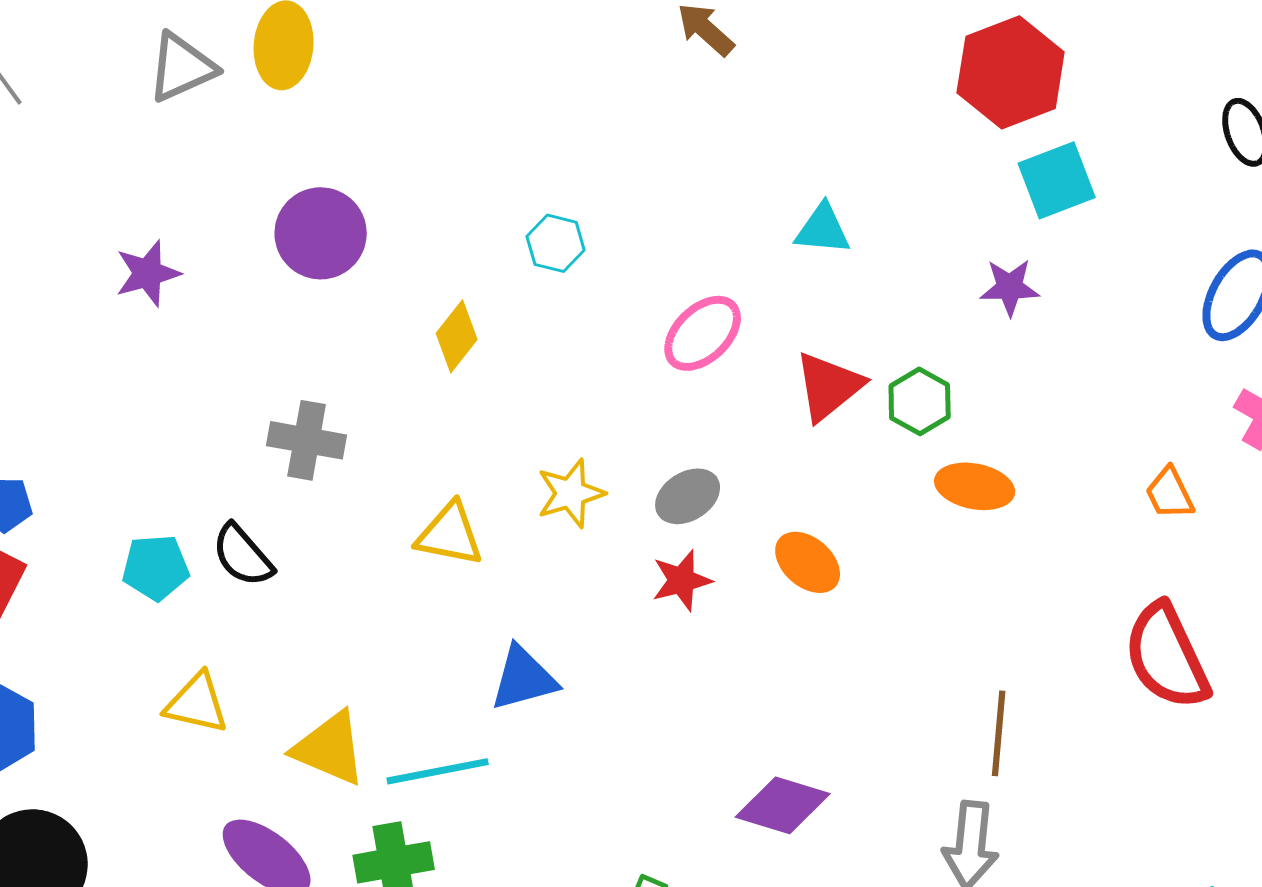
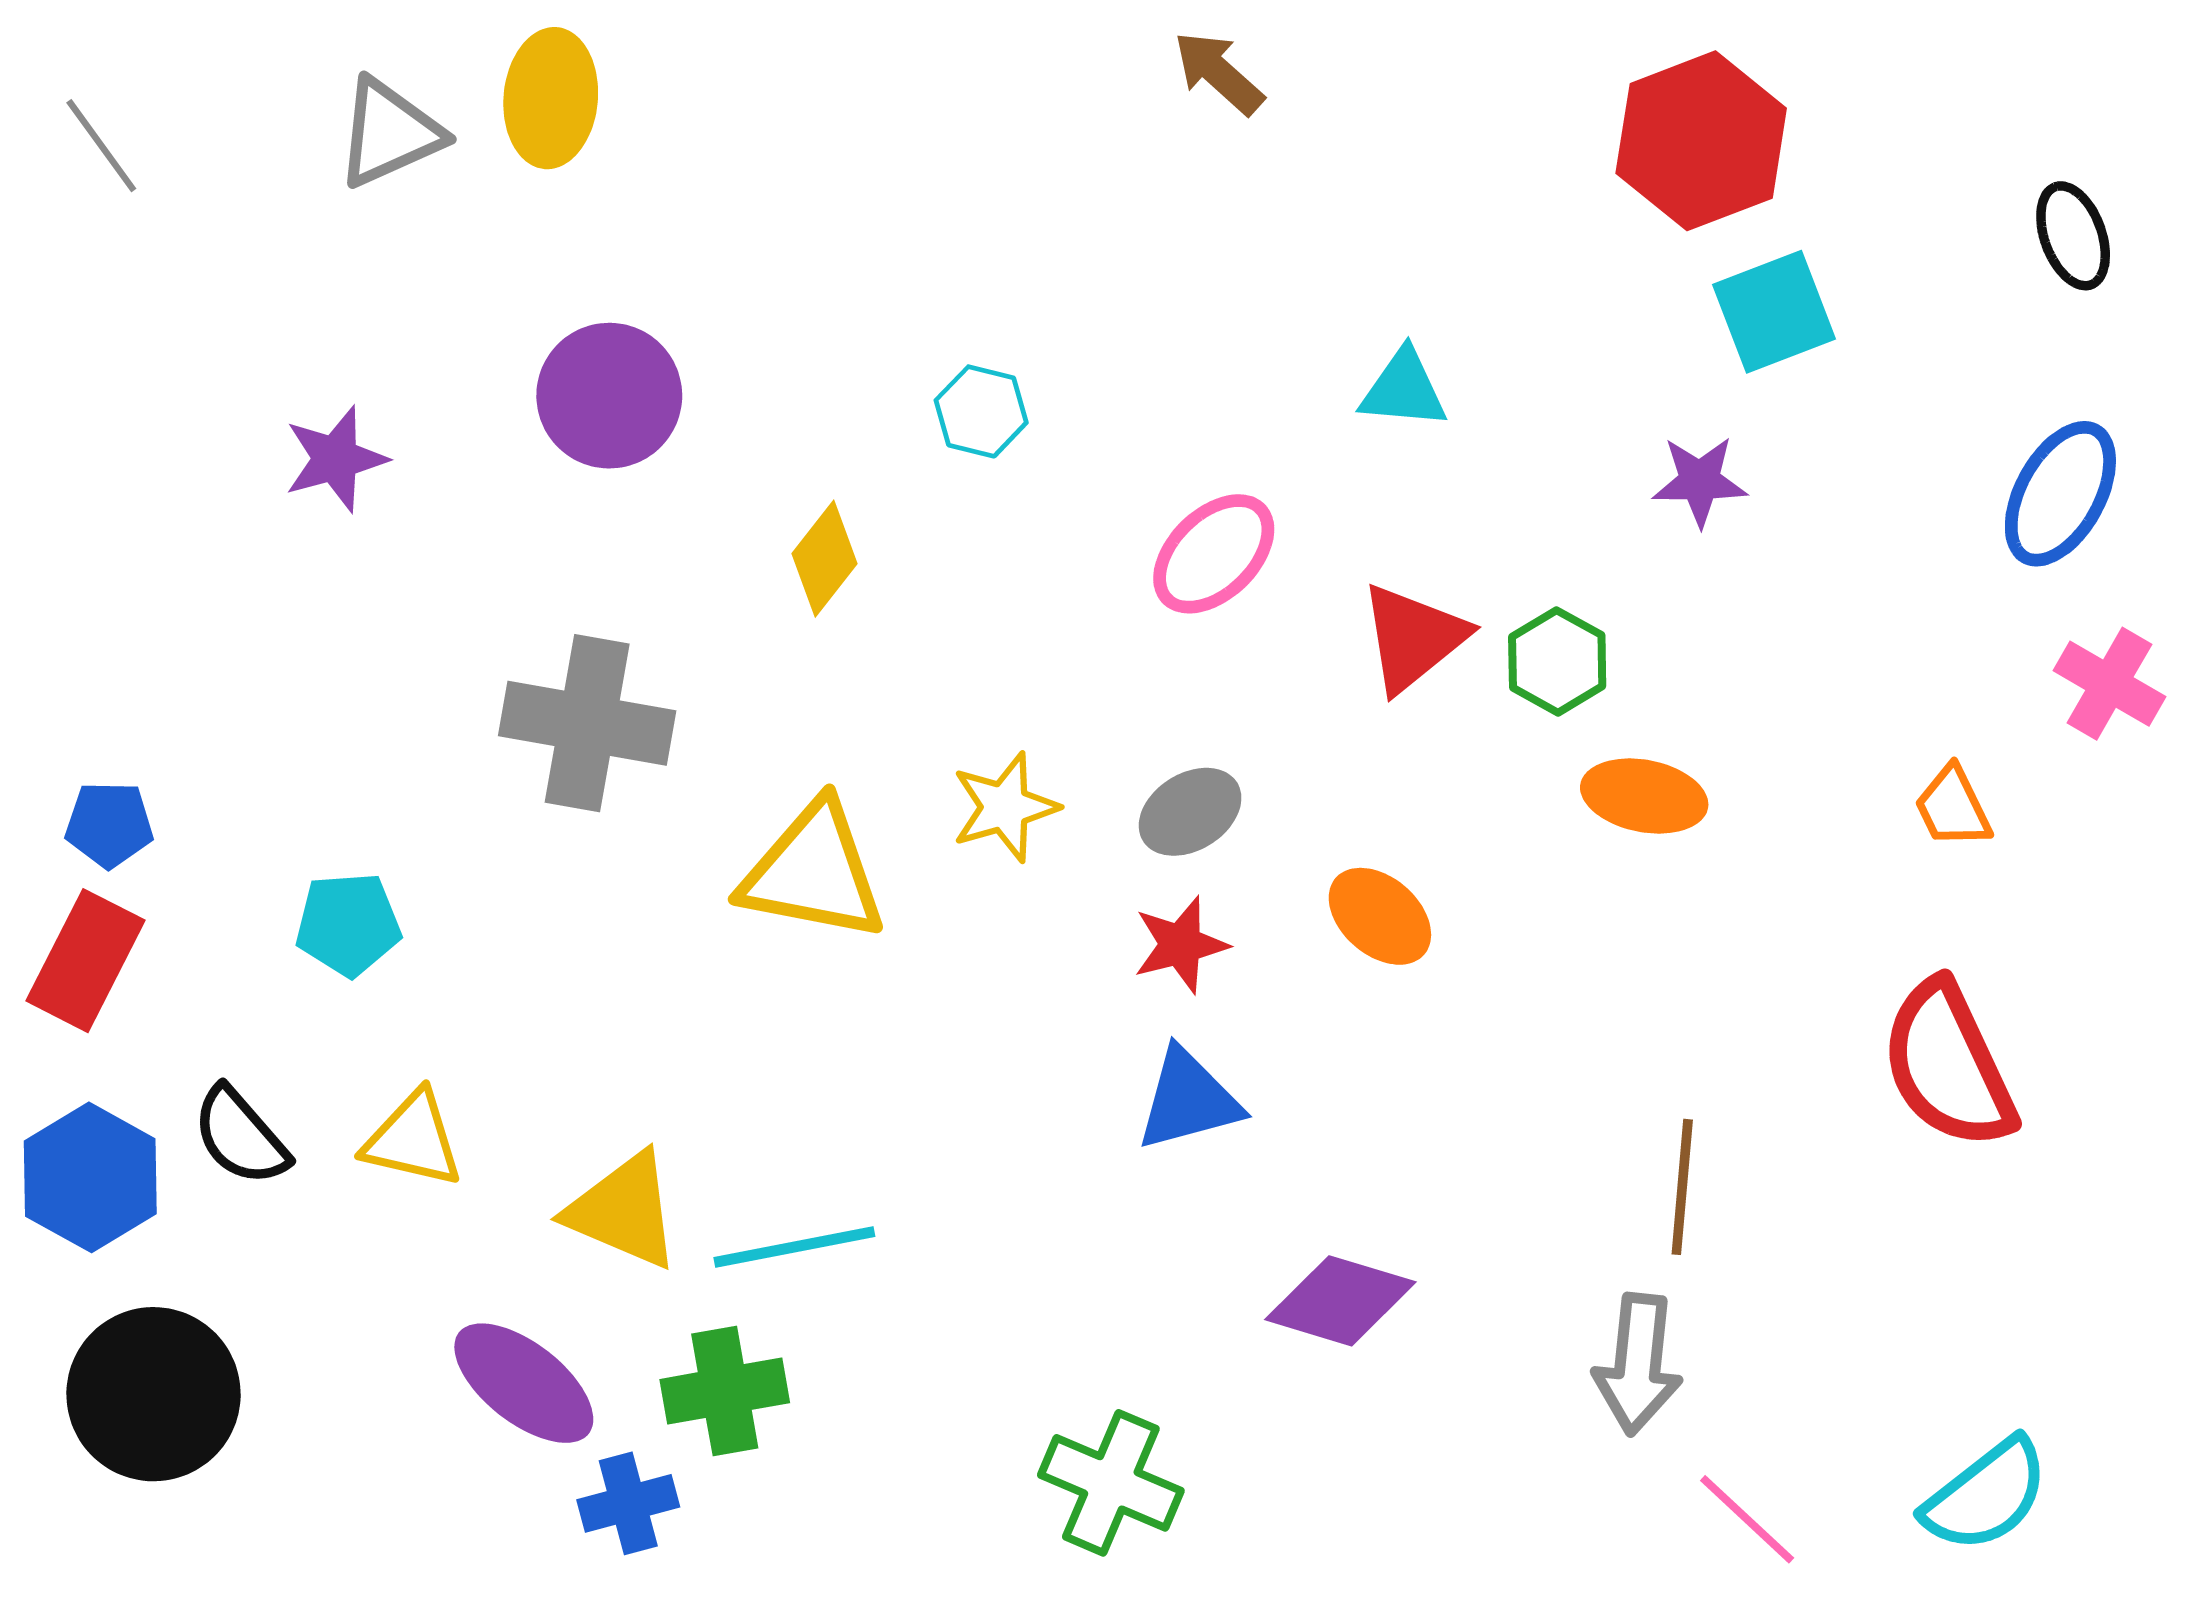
gray cross: (307, 440) -> (587, 723), size x1.4
yellow triangle: (450, 534) -> (813, 872), size x1.4
black semicircle: (243, 555) -> (241, 1136), moved
blue triangle: (524, 678) -> (1188, 1100), moved

